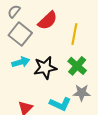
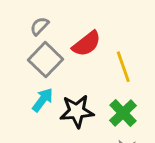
yellow line: (74, 34) -> (123, 67), turned -35
cyan arrow: (21, 62) -> (43, 100), turned -42

